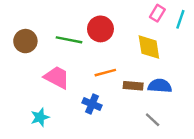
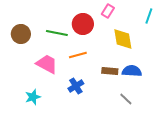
pink rectangle: (157, 13) -> (108, 11), moved
orange line: (105, 73) -> (78, 55), moved
blue cross: (92, 104) -> (76, 86), turned 35

